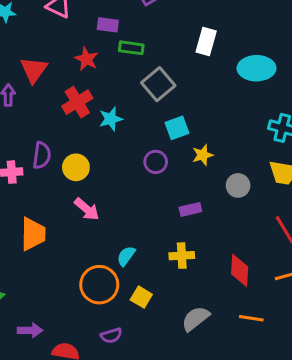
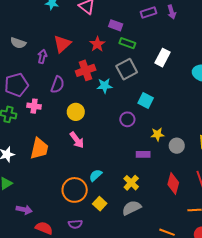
white rectangle: (206, 42) -> (163, 58), moved
gray square: (158, 84) -> (127, 69), moved
cyan square: (177, 128) -> (146, 100), turned 35
purple semicircle: (42, 155) -> (58, 85), moved
yellow star: (203, 155) -> (157, 134), moved
yellow cross: (182, 256) -> (131, 183), turned 35
red diamond: (240, 270) -> (173, 183), moved
gray semicircle: (196, 319) -> (132, 208), moved

